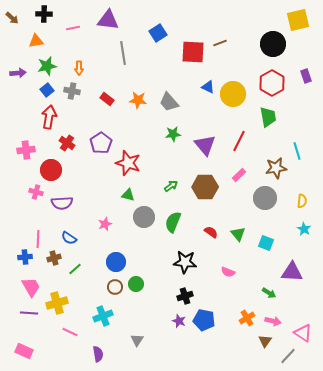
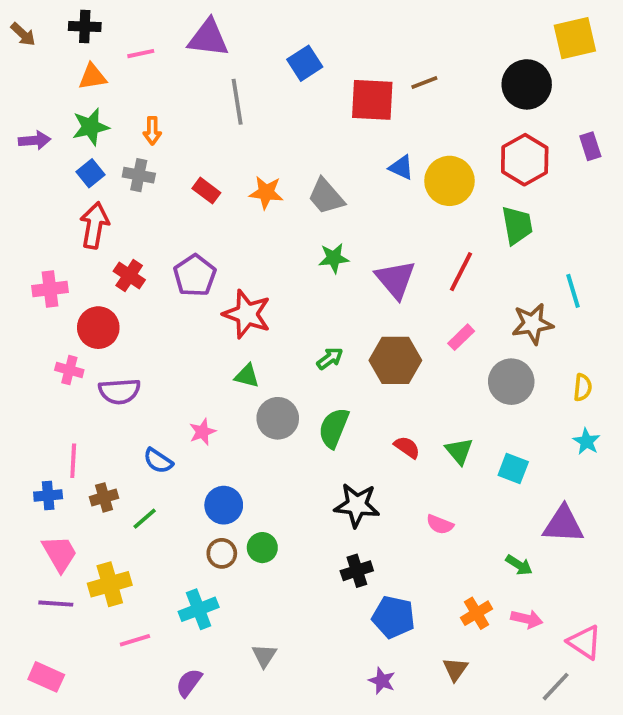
orange triangle: (36, 41) -> (92, 77), moved
blue semicircle: (69, 238) -> (158, 461), moved
purple star: (179, 321) -> (382, 681), moved
pink line: (70, 332) -> (135, 640), turned -42
brown triangle: (265, 341) -> (455, 669), moved
purple semicircle: (98, 354) -> (189, 683), turned -133

